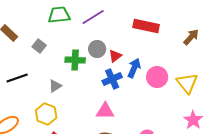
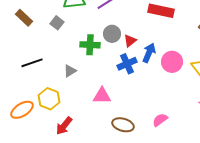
gray square: (39, 46) -> (57, 23), moved
pink triangle: (105, 111) -> (102, 96), moved
yellow hexagon: (46, 114) -> (49, 99), moved

